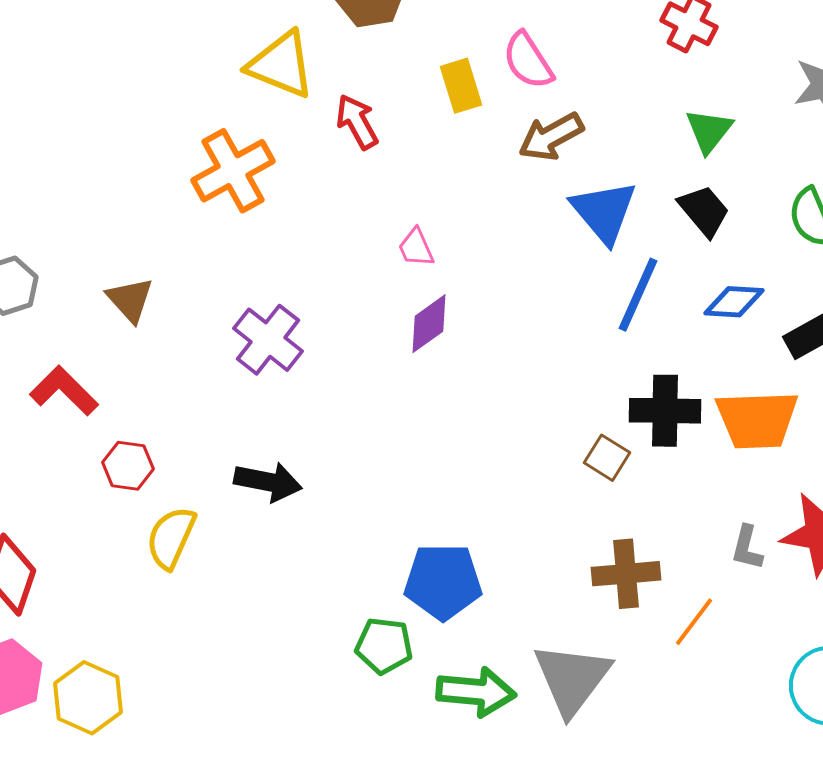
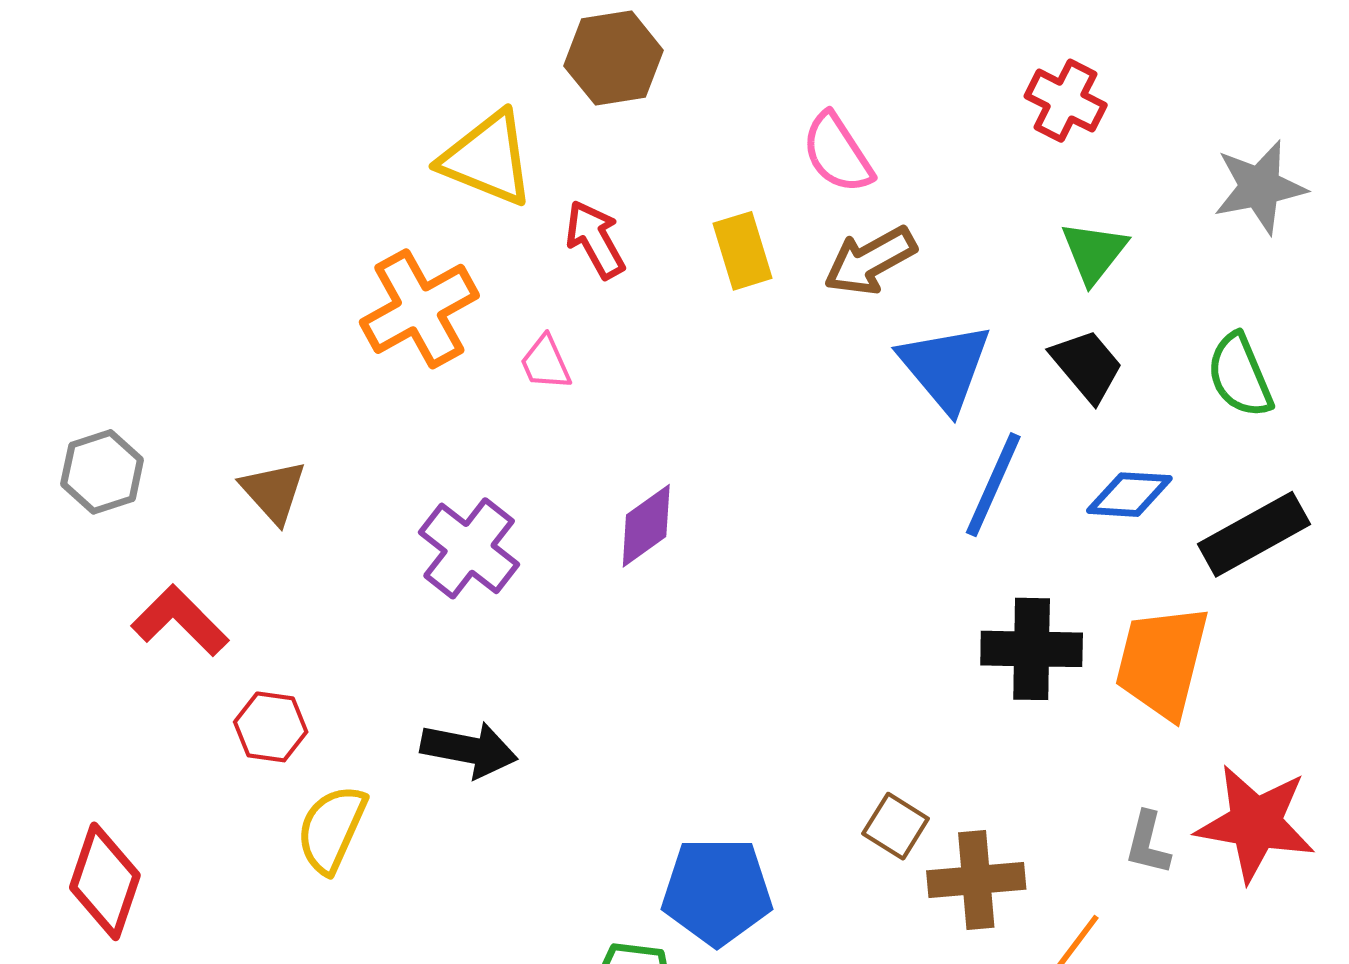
yellow rectangle: (461, 86) -> (743, 251), moved
pink trapezoid: (416, 248) -> (546, 363), moved
purple diamond: (429, 324) -> (646, 526), moved
orange trapezoid: (757, 420) -> (1162, 662), turned 106
brown square: (607, 458) -> (896, 826), moved

